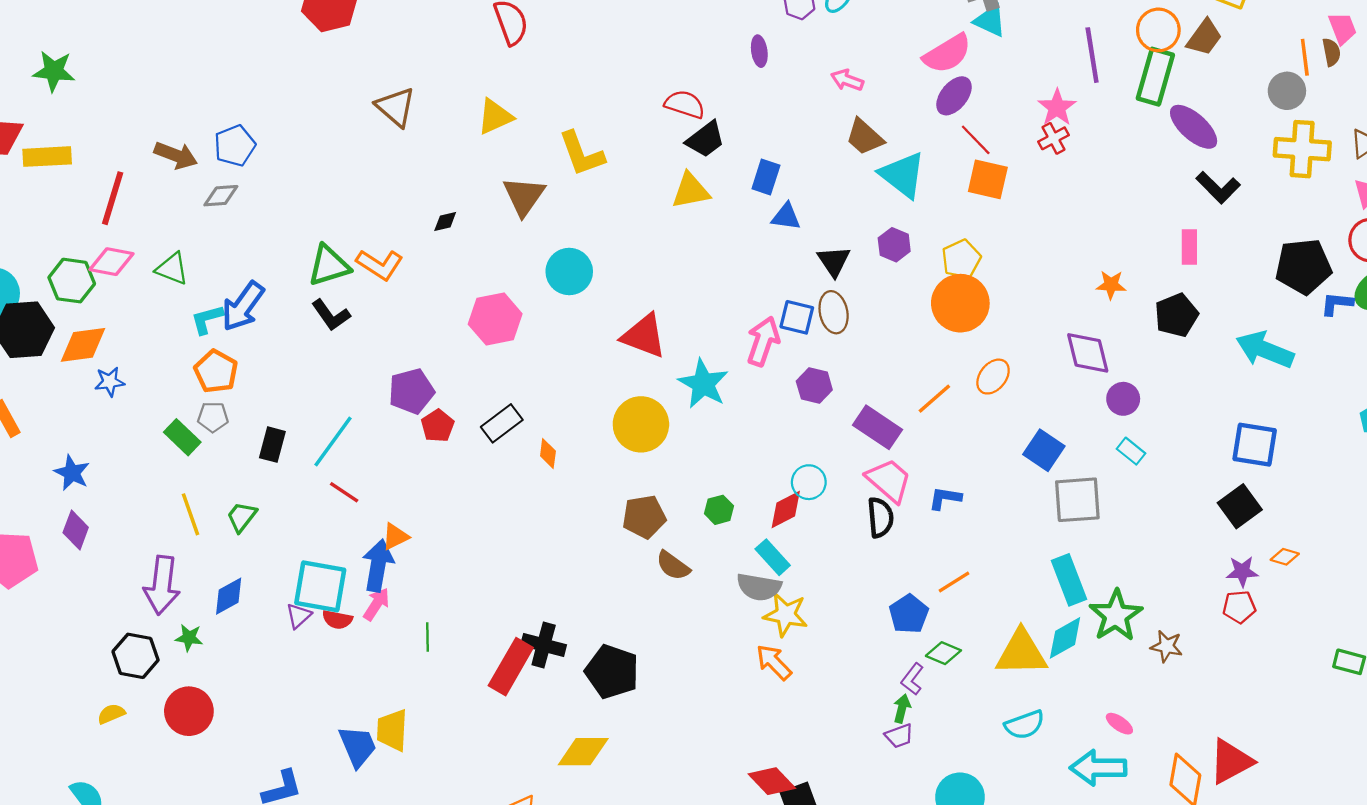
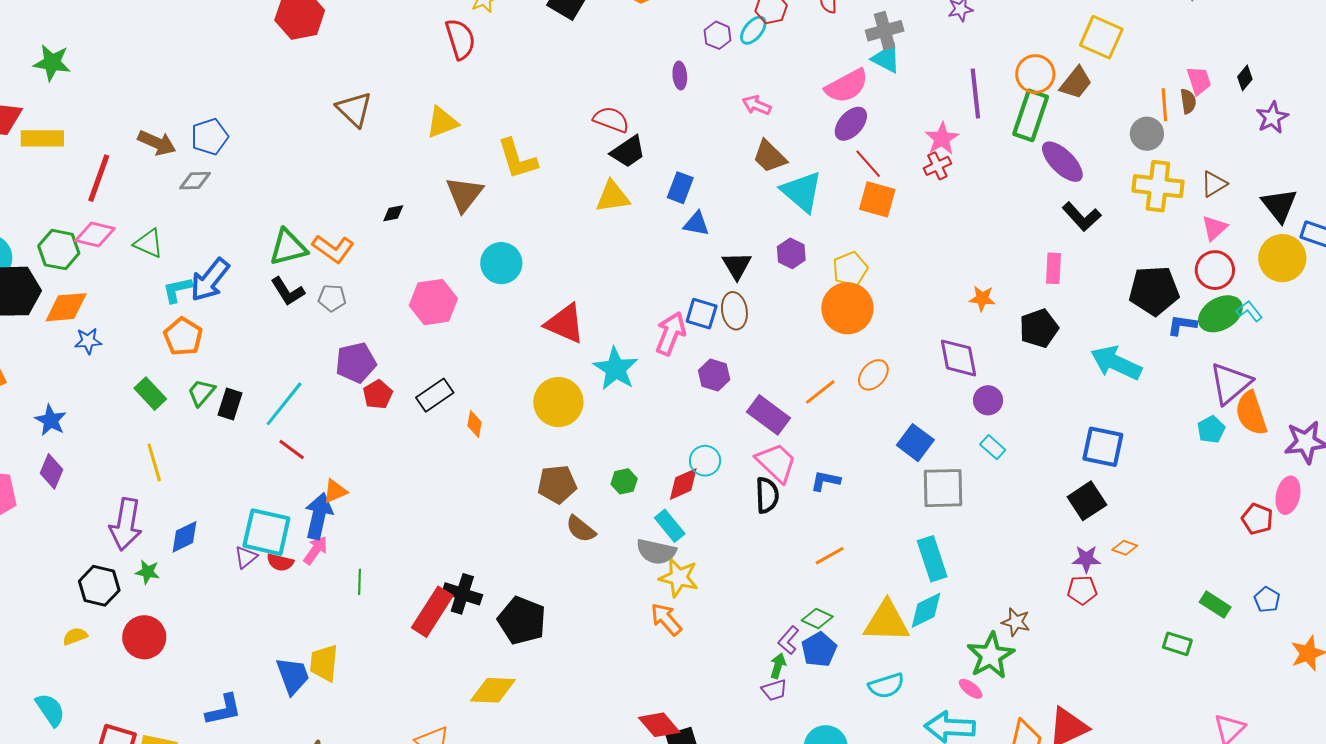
gray pentagon: (213, 417) -> (332, 298), moved
green trapezoid: (242, 517) -> (201, 393), moved
blue pentagon: (909, 614) -> (819, 649), moved
green star: (1116, 616) -> (991, 656), moved

